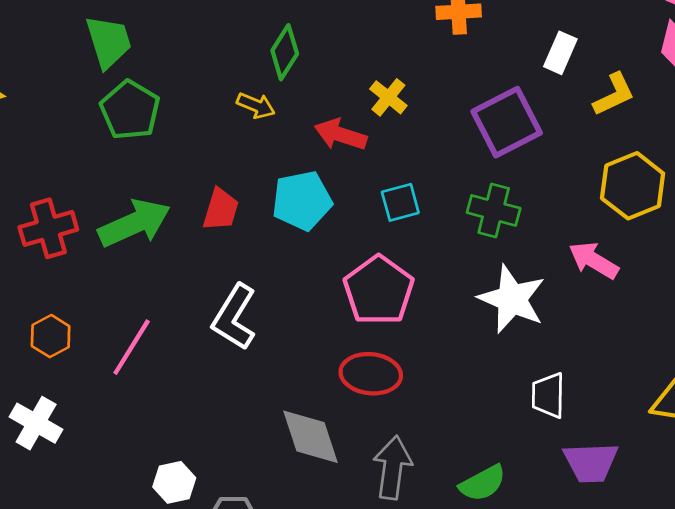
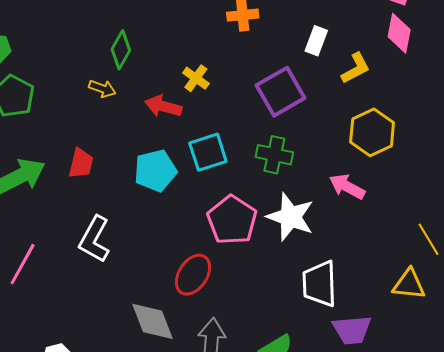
cyan pentagon: (302, 201) -> (155, 171), moved
cyan square: (400, 202) -> (208, 152), size x1.4
pink pentagon: (379, 290) -> (232, 220), moved
red ellipse: (371, 374) -> (193, 275), turned -60
white trapezoid: (548, 395) -> (320, 284), size x1.4

